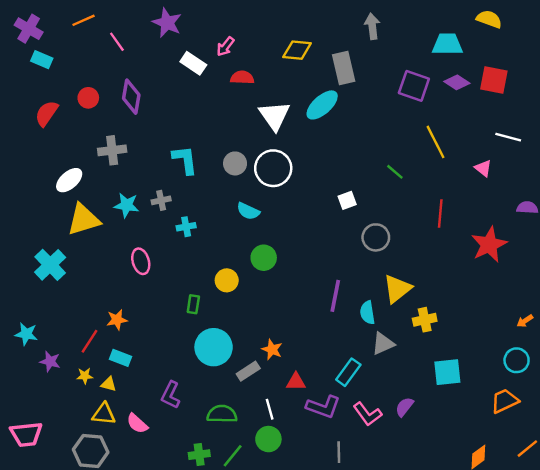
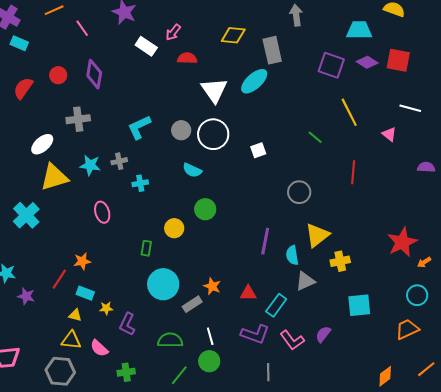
cyan L-shape: (185, 160) -> (139, 127), turned -108
white square: (347, 200) -> (258, 150), moved
red star: (489, 245) -> (402, 242), moved
yellow star: (85, 376) -> (106, 308), moved
red triangle: (296, 382) -> (248, 293), moved
green cross: (199, 455) -> (126, 372), moved

